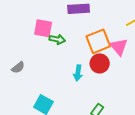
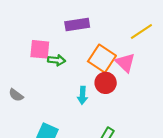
orange square: (98, 41) -> (102, 59), turned -30
gray semicircle: (18, 68) -> (16, 95), turned 80

